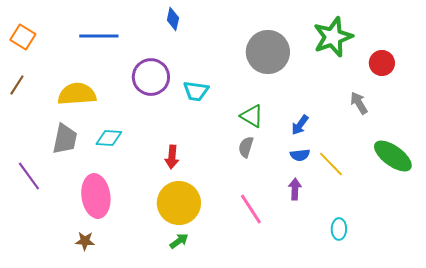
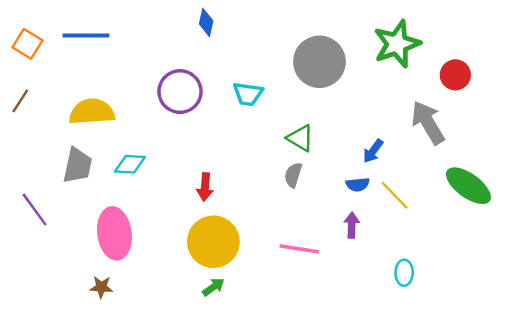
blue line: (99, 36) -> (86, 36), moved
cyan trapezoid: (196, 91) -> (248, 94), moved
gray arrow: (359, 103) -> (428, 123), size x1.6
blue arrow: (300, 125) -> (373, 151), moved
pink line: (251, 209) -> (299, 249), turned -48

